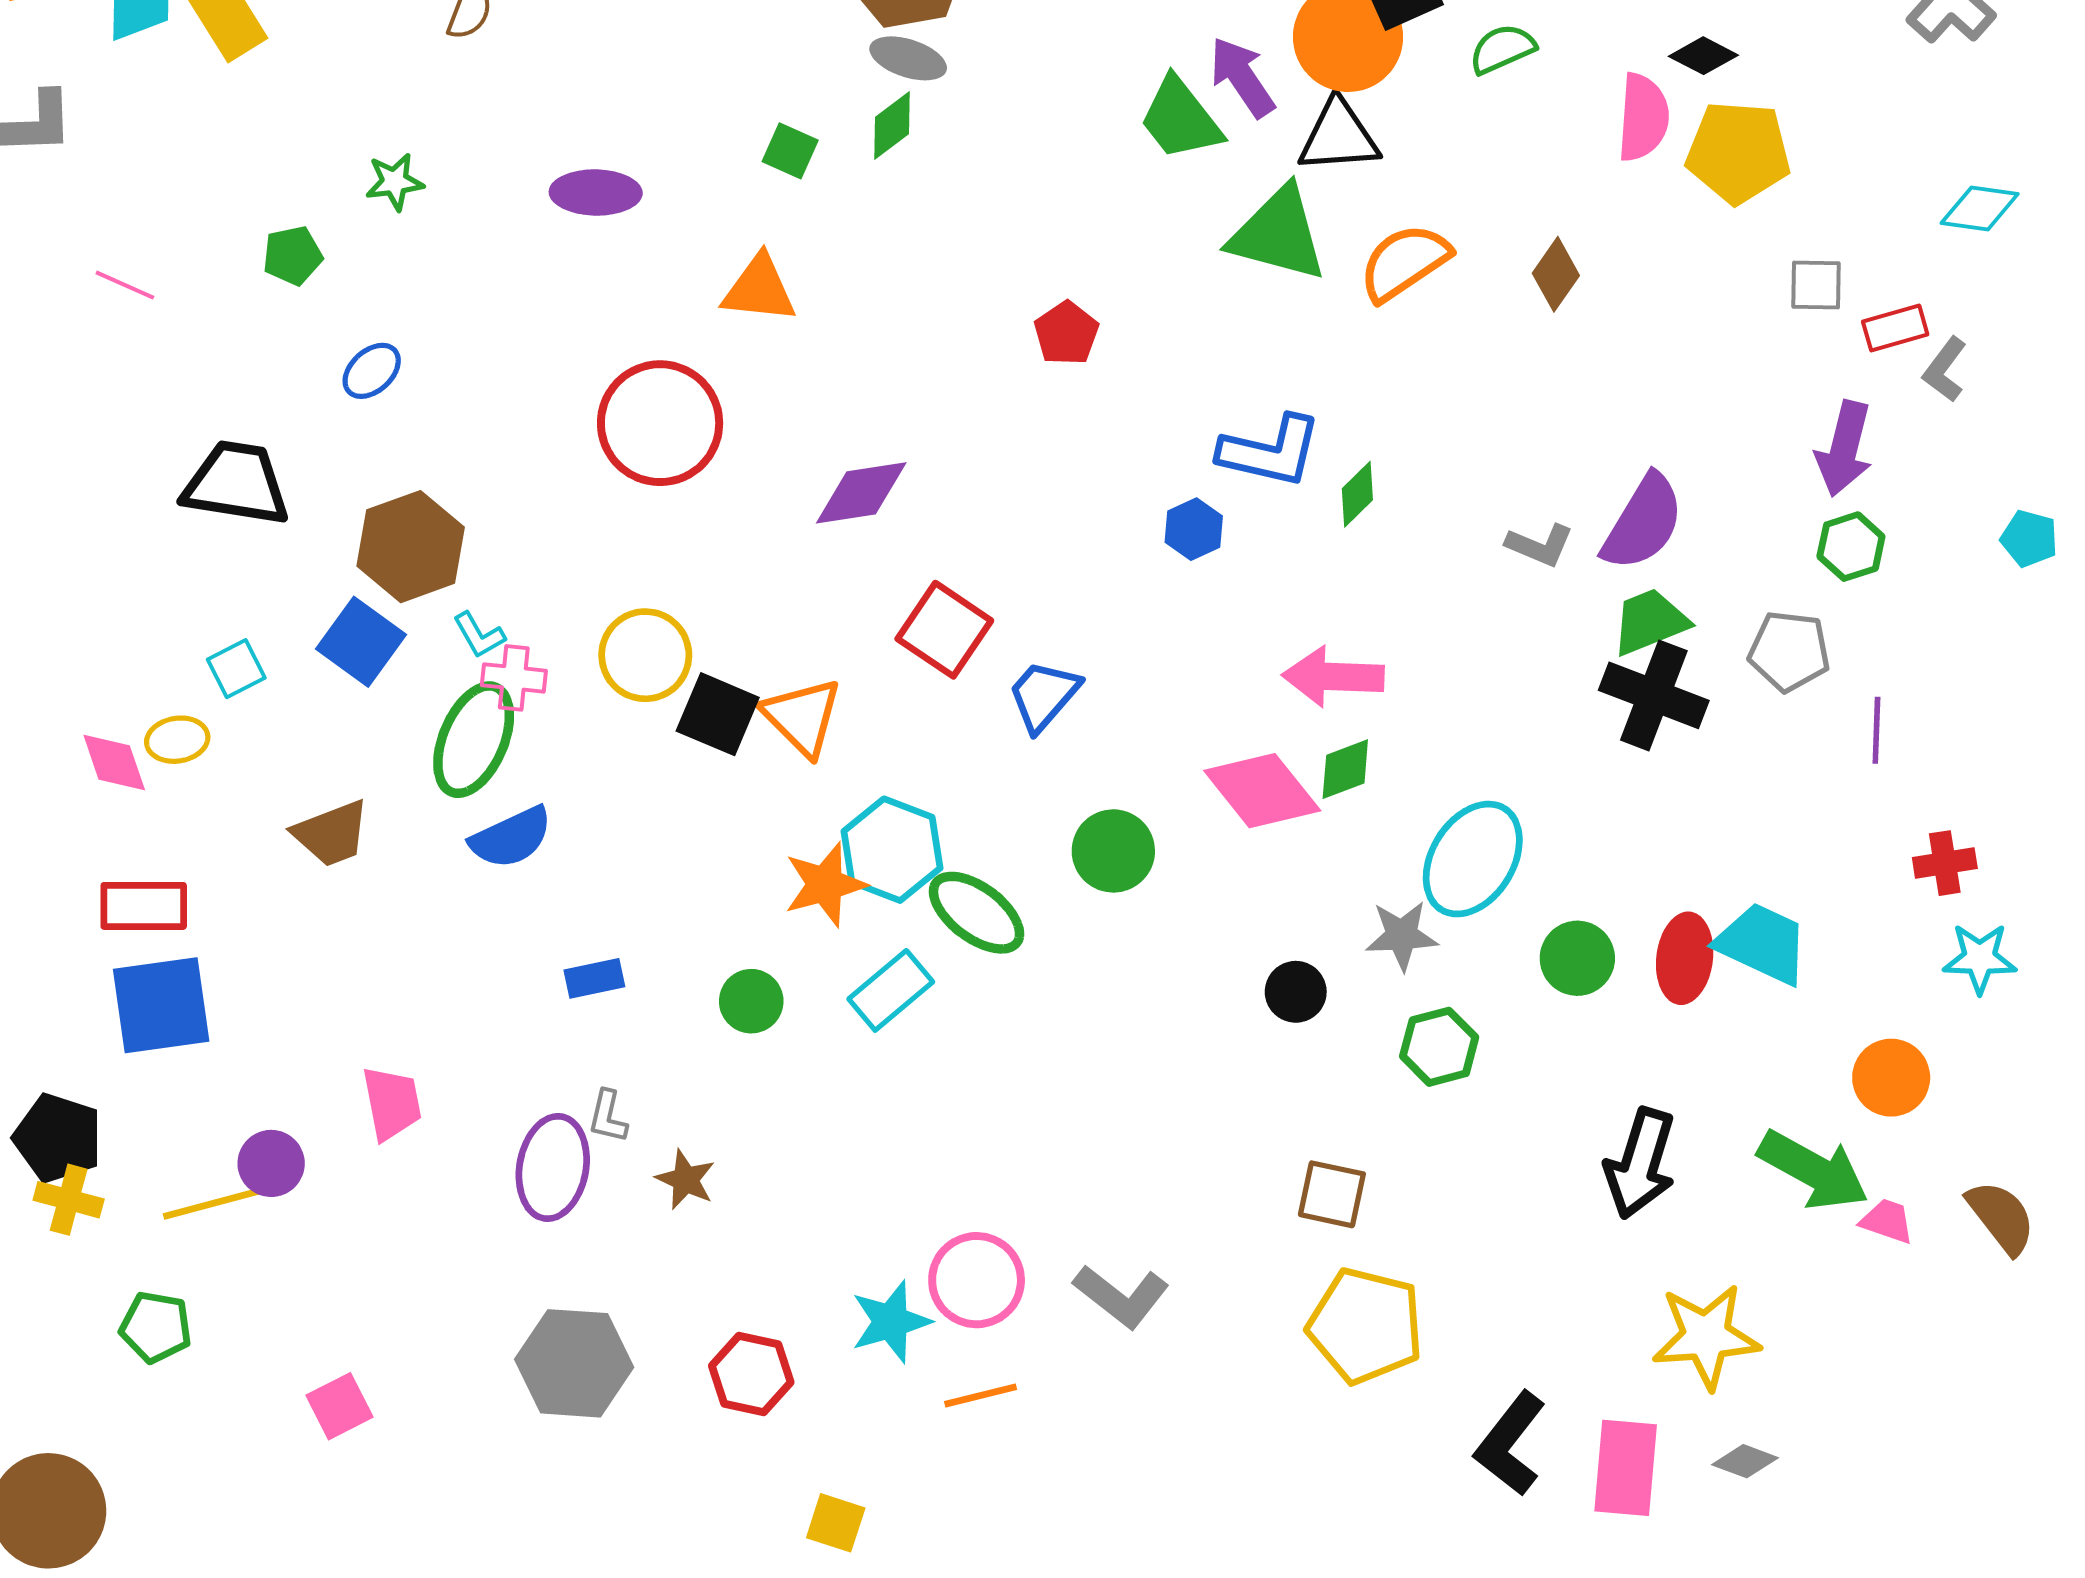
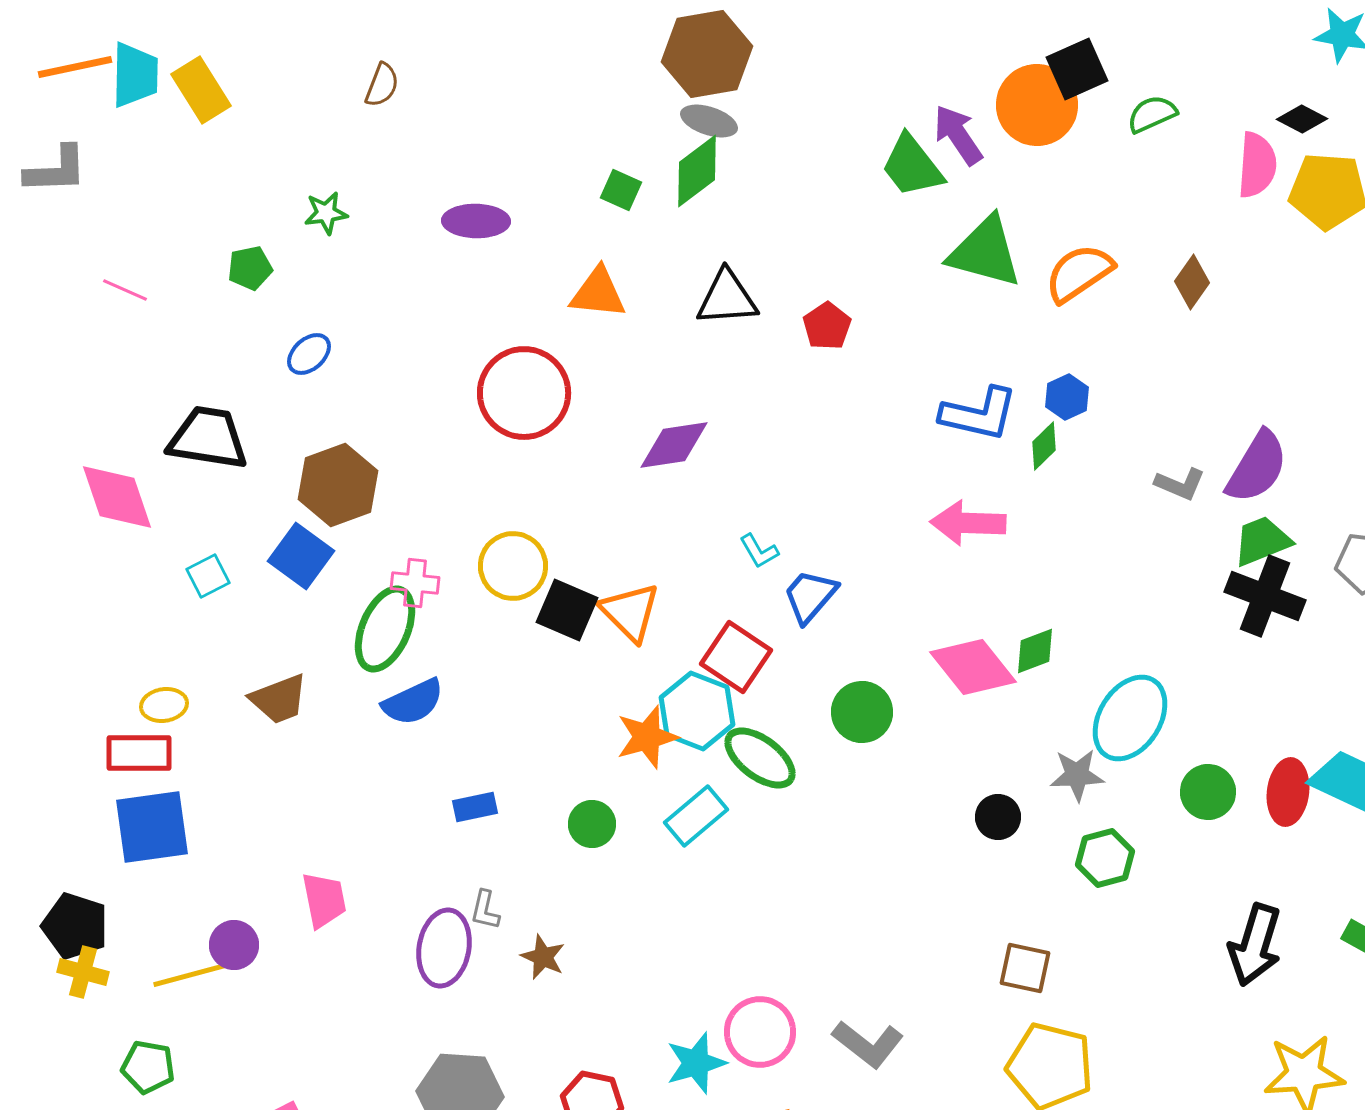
green diamond: (892, 125) -> (697, 171), size x1.4
black triangle: (1339, 136) -> (727, 298), moved
blue hexagon: (1194, 529) -> (1067, 397), moved
red square: (944, 630) -> (736, 657), moved
cyan L-shape: (479, 635) -> (759, 551), moved
pink arrow: (1333, 677) -> (968, 523), moved
yellow ellipse: (177, 740) -> (164, 705), moved
pink diamond: (114, 762) -> (117, 497), moved, size x1.5

